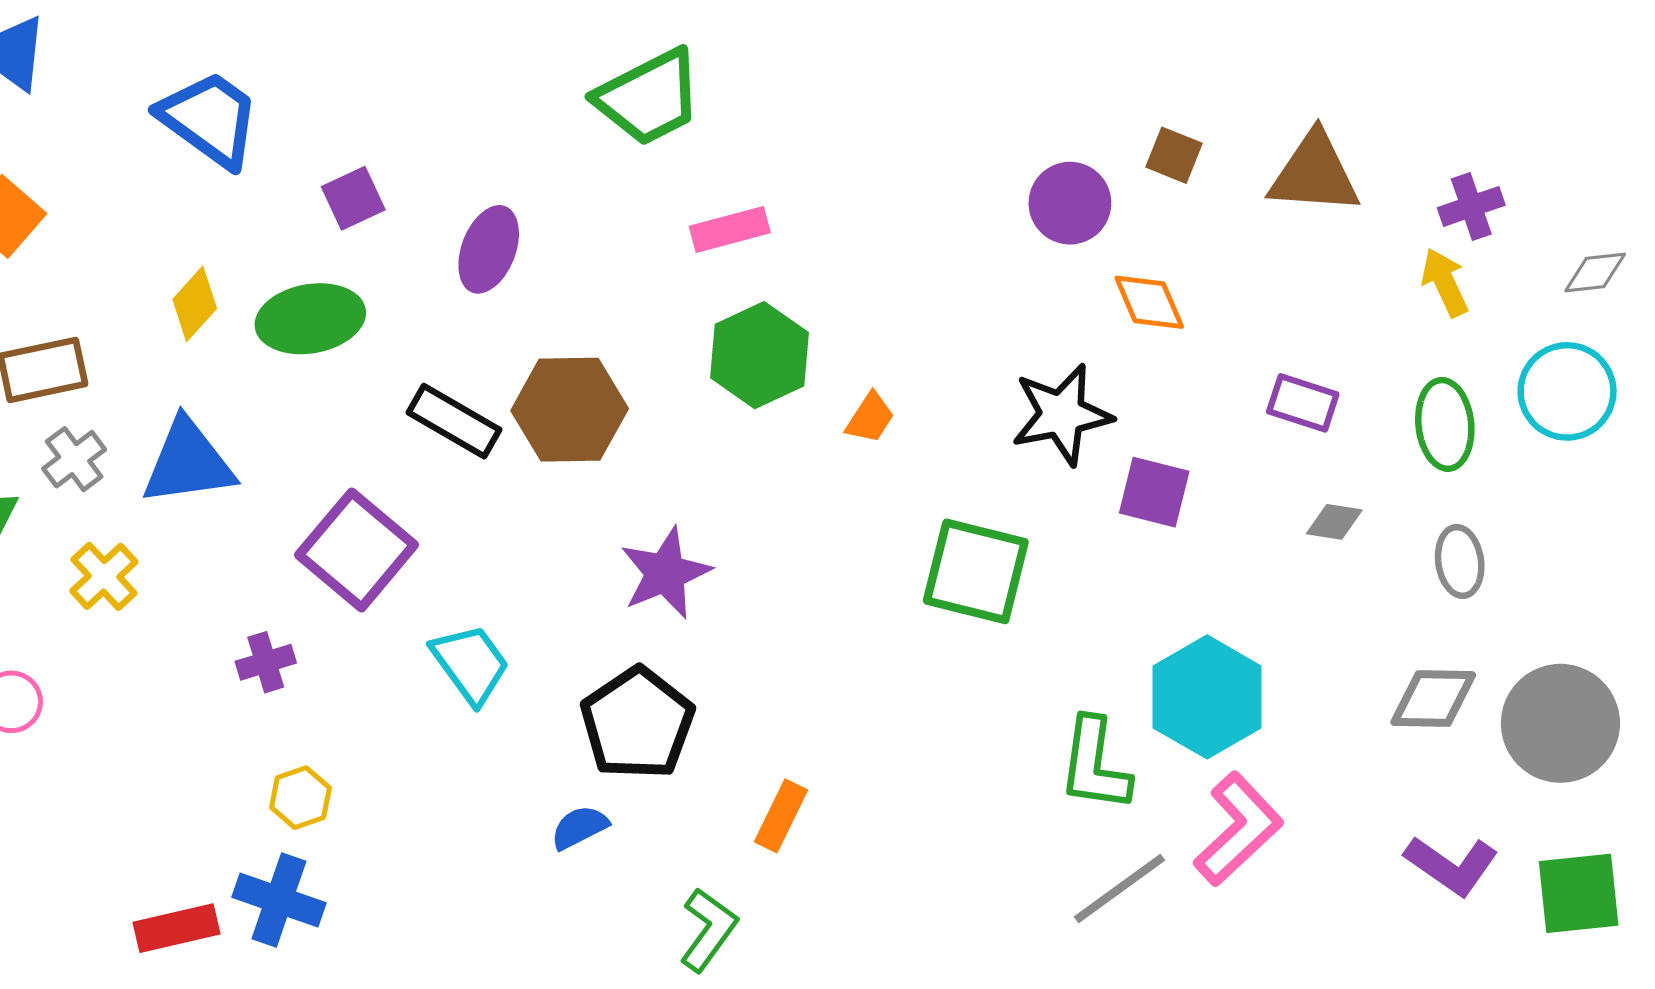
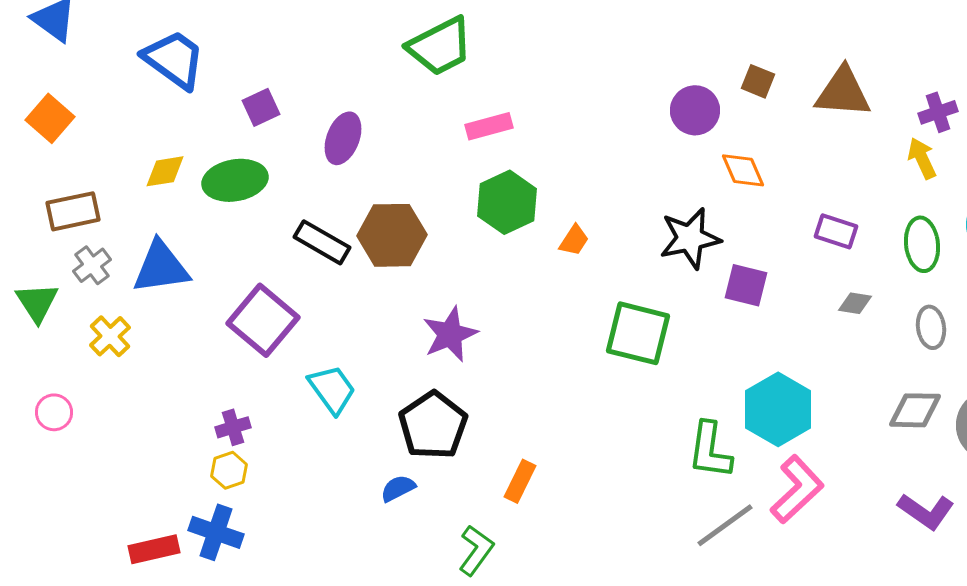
yellow diamond: (195, 304) -> (165, 171), turned 39
purple cross: (266, 662) -> (233, 427), moved

